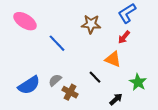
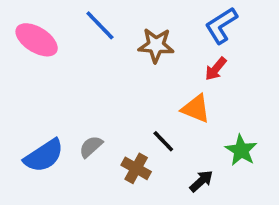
blue line: (57, 43) -> (100, 25), moved
brown cross: (70, 92) -> (136, 168), moved

